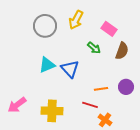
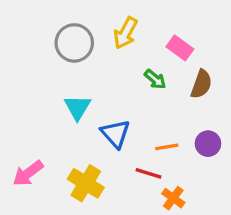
cyan triangle: (47, 65) -> (78, 107), turned -36
blue triangle: (70, 69) -> (116, 134), moved
yellow cross: (52, 111) -> (86, 183), turned 30

